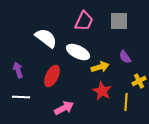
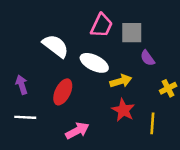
gray square: (119, 21) -> (132, 33), moved
purple semicircle: (125, 57) -> (147, 58), moved
yellow cross: (139, 81) -> (168, 88), moved

